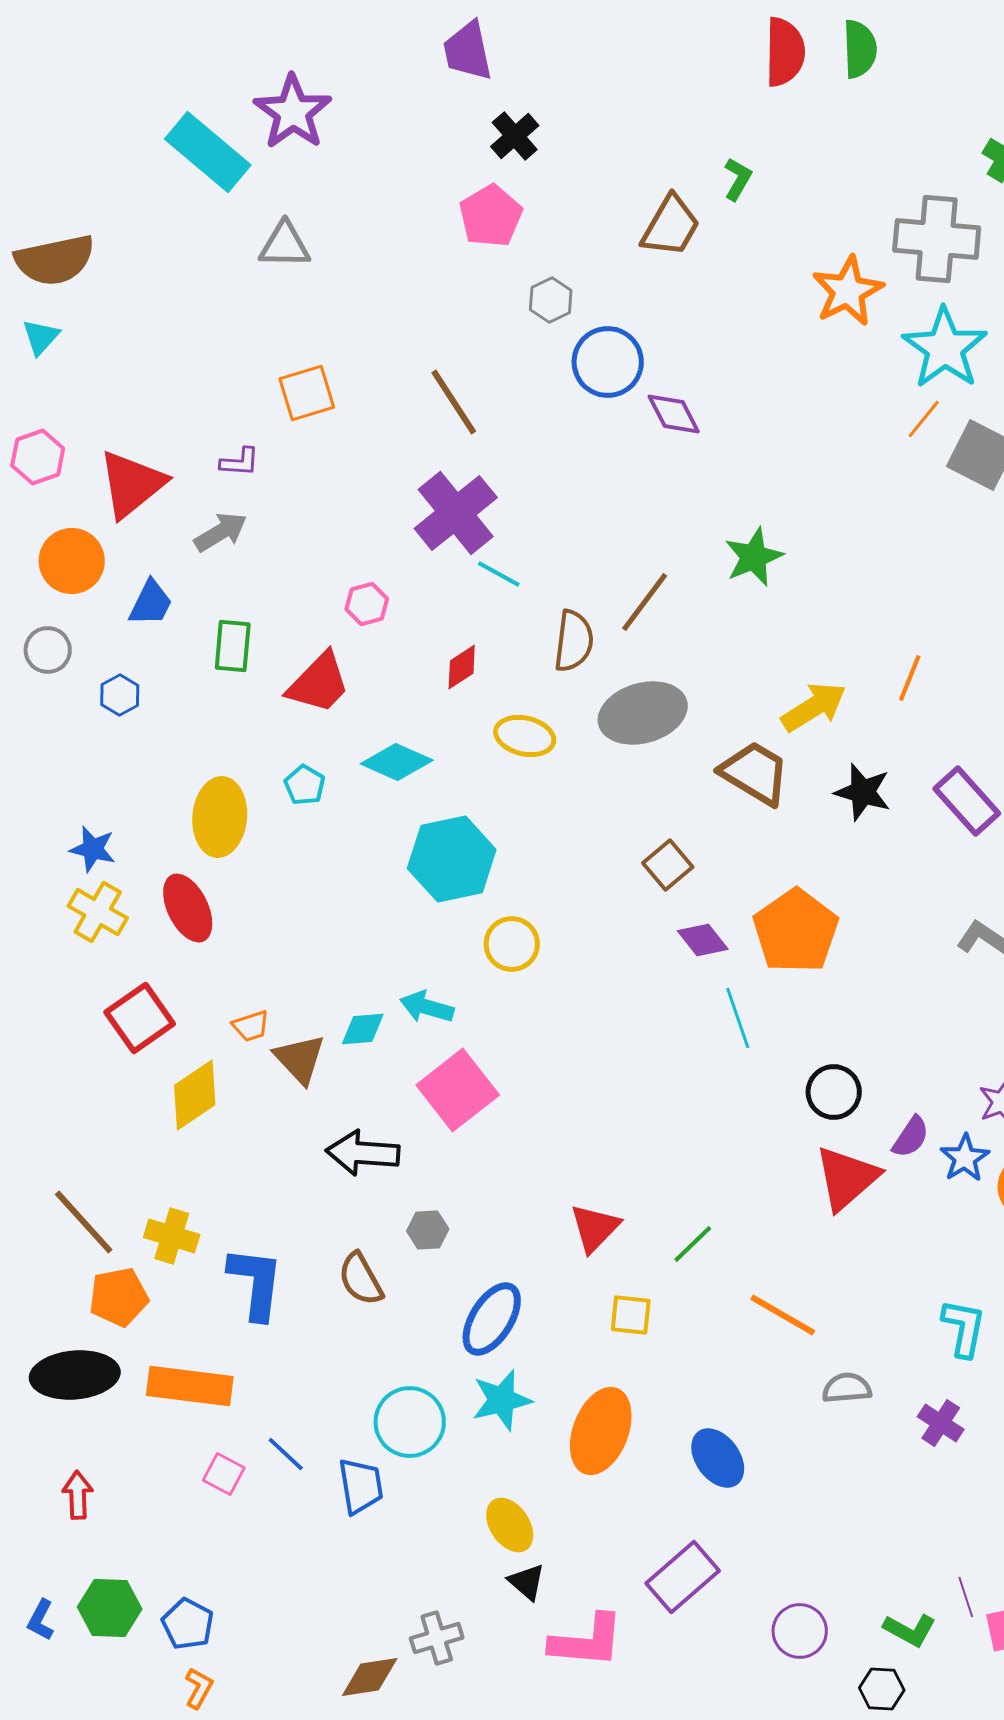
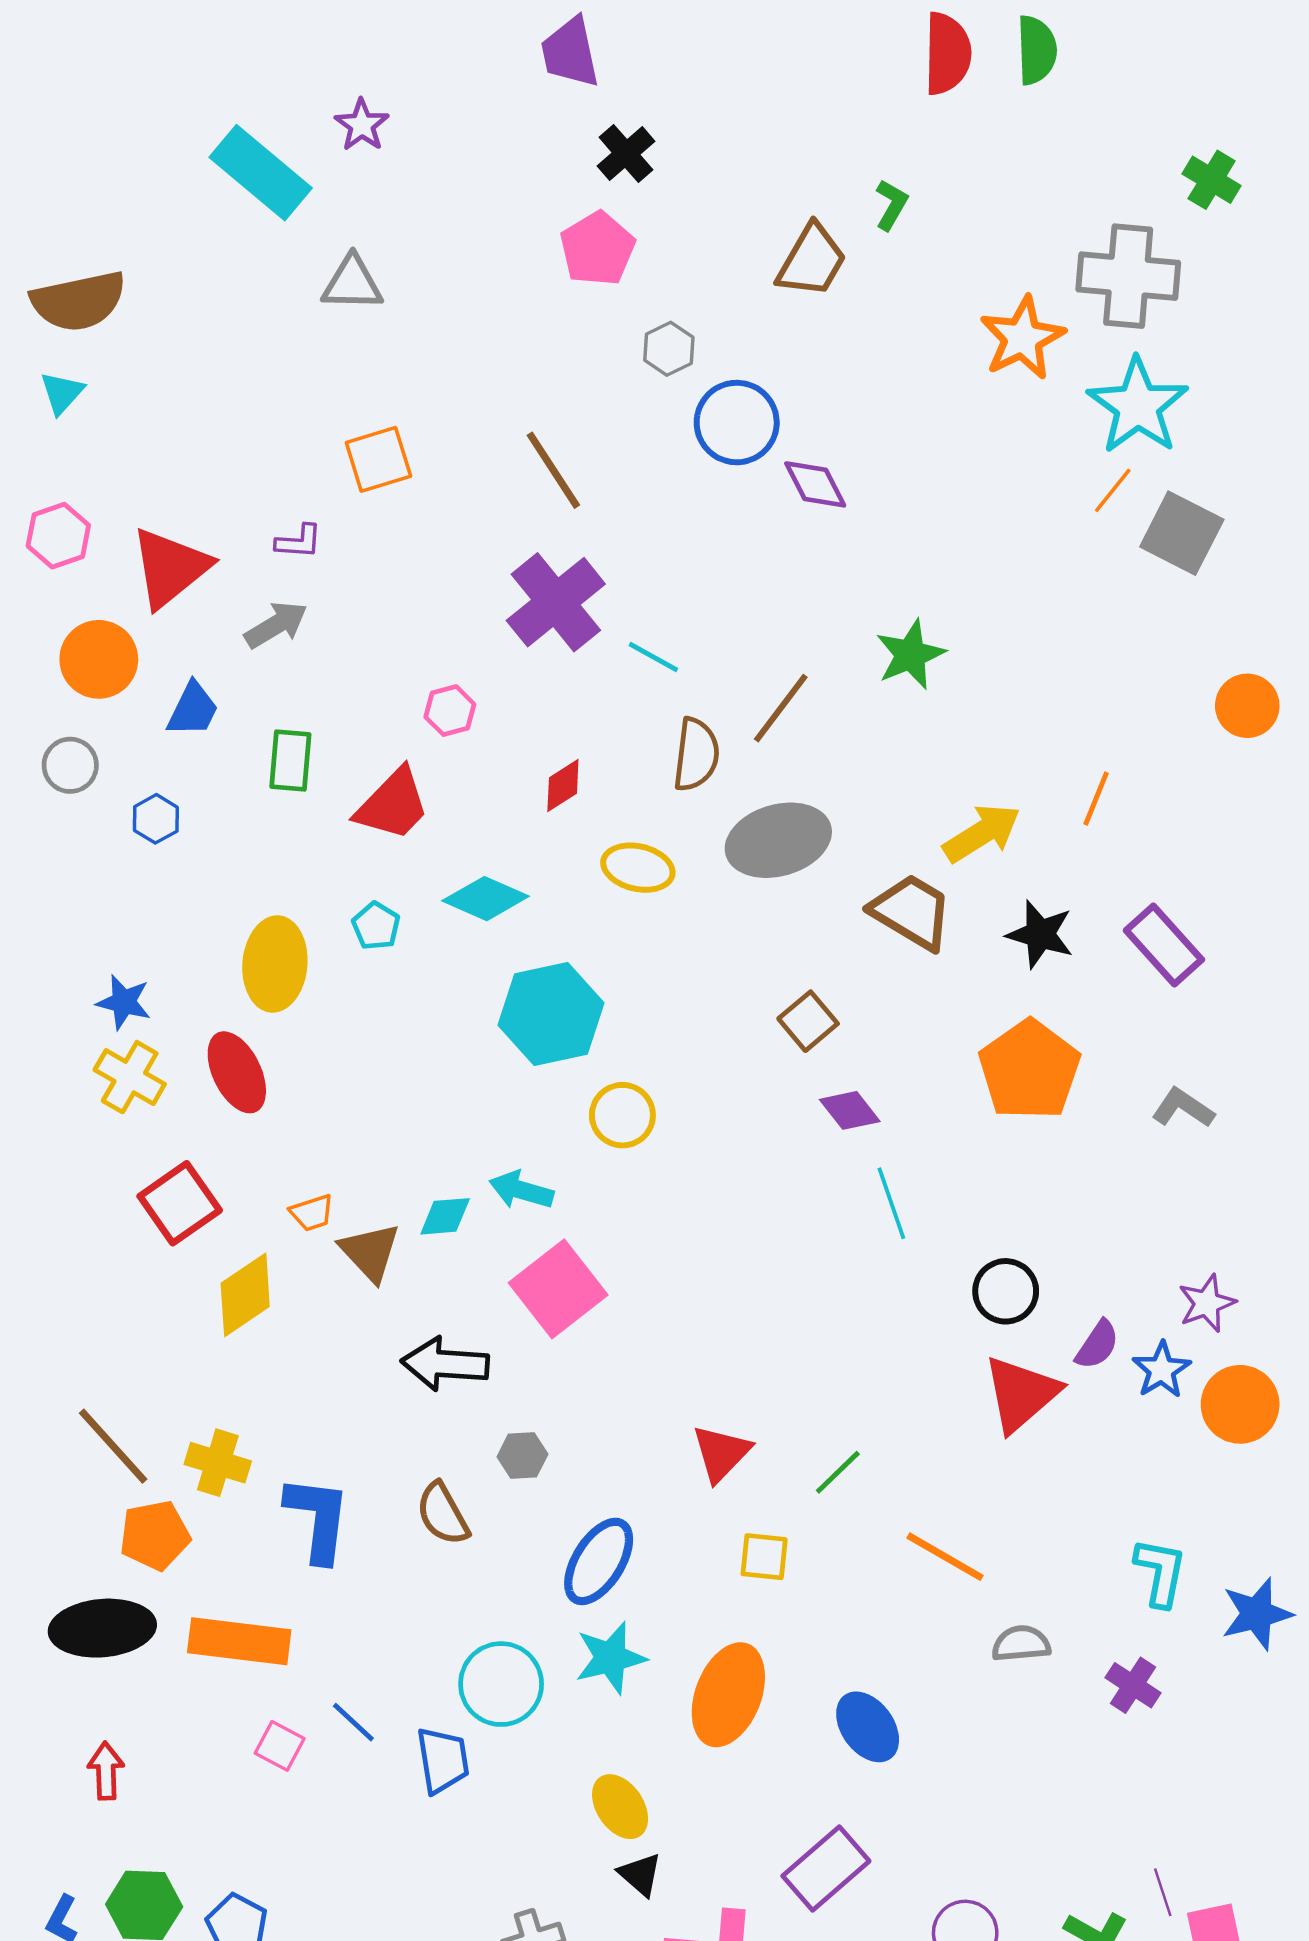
purple star: (293, 112) -> (362, 125), size x0.6
cyan line: (499, 574) -> (653, 657), moved
orange pentagon: (796, 931) -> (1029, 1070), moved

